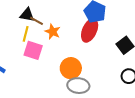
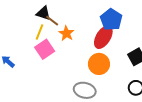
pink square: (33, 50) -> (45, 49), turned 30
orange circle: (71, 68) -> (99, 64), moved

